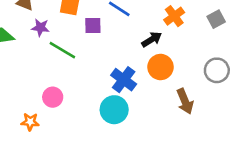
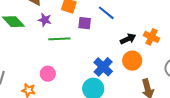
orange cross: (174, 16) -> (151, 37), moved, turned -35
green line: (62, 50) -> (59, 39), turned -40

